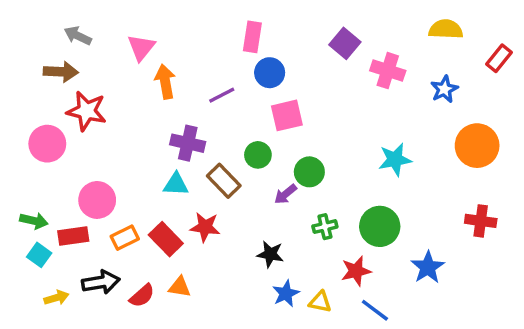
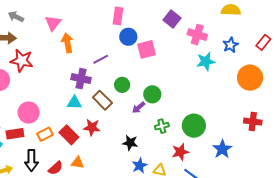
red rectangle: (499, 58) -> (263, 42), moved
purple line: (222, 95) -> (101, 59), moved
pink square: (287, 115) -> (147, 49), moved
cyan star: (395, 160) -> (206, 61), moved
black arrow: (101, 282) -> (31, 160), turned 100

